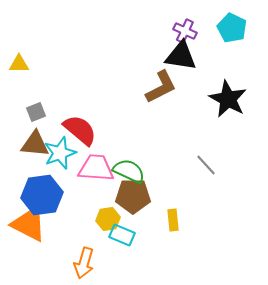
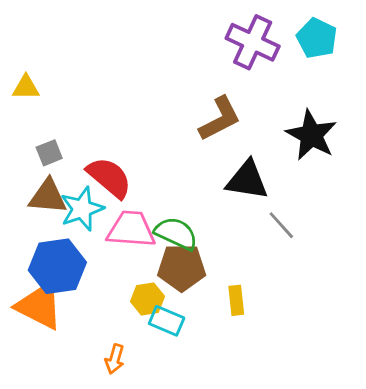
purple cross: (185, 31) -> (253, 42), size x1.6
black triangle: (181, 56) -> (247, 180), moved
orange arrow: (84, 263) -> (115, 359), size x0.7

